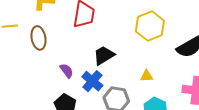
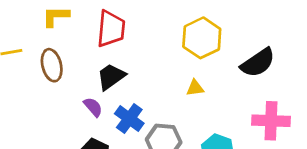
black trapezoid: (104, 55) -> (111, 77), moved
yellow triangle: (147, 76) -> (195, 88), moved

